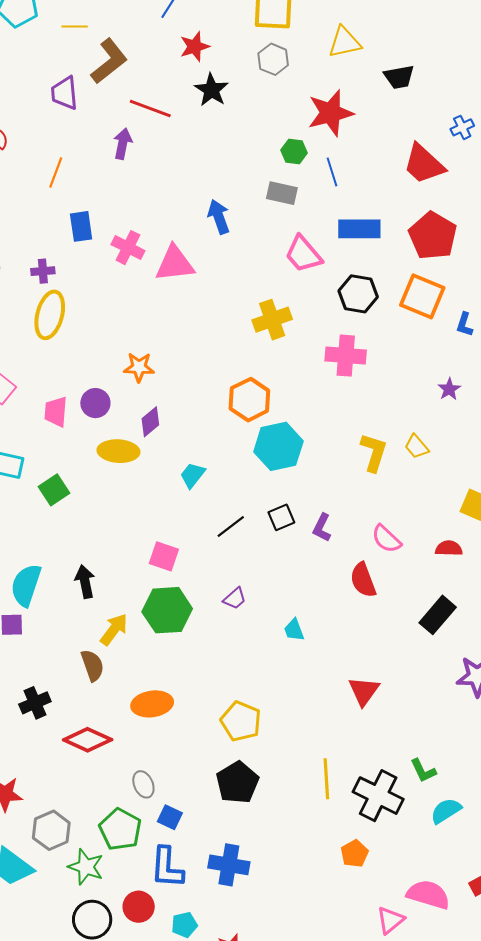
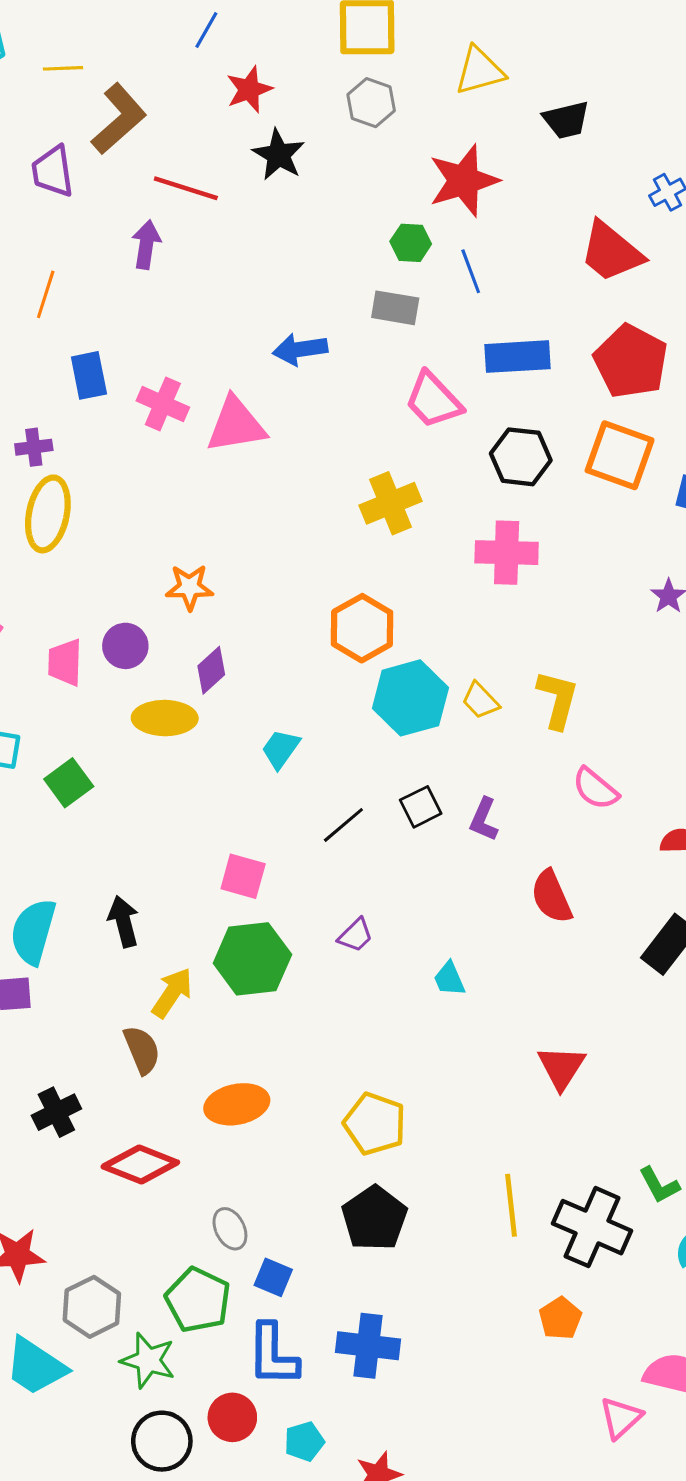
blue arrow: (219, 217) -> (300, 349), turned -76
yellow trapezoid: (417, 447) -> (480, 701), moved
pink semicircle: (386, 539) -> (595, 789), moved

